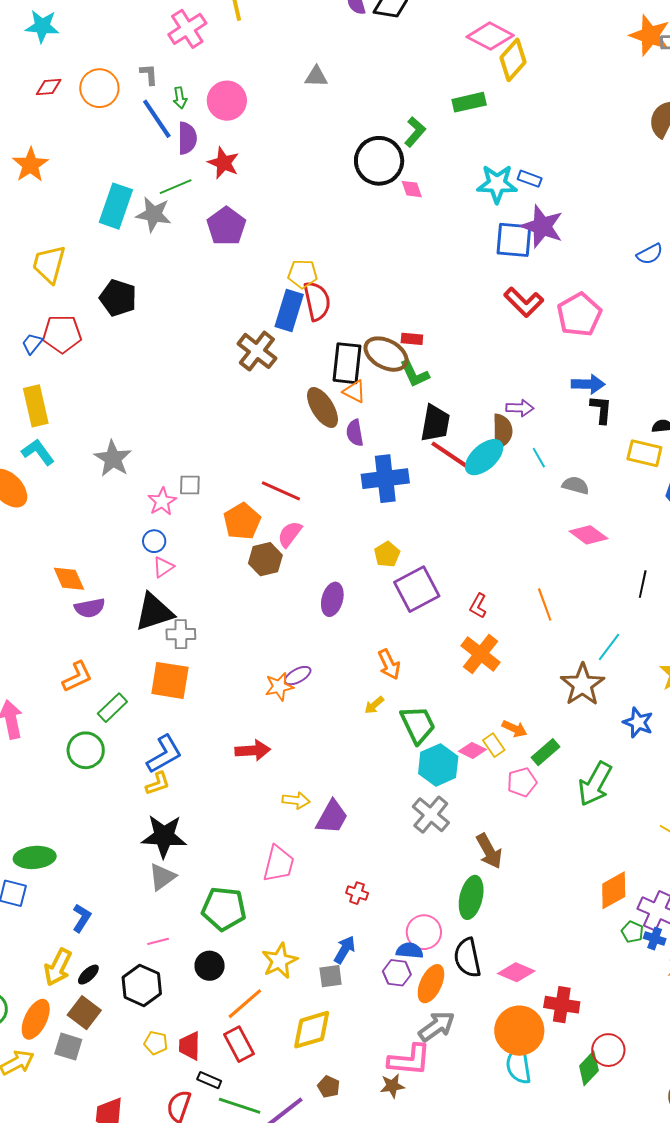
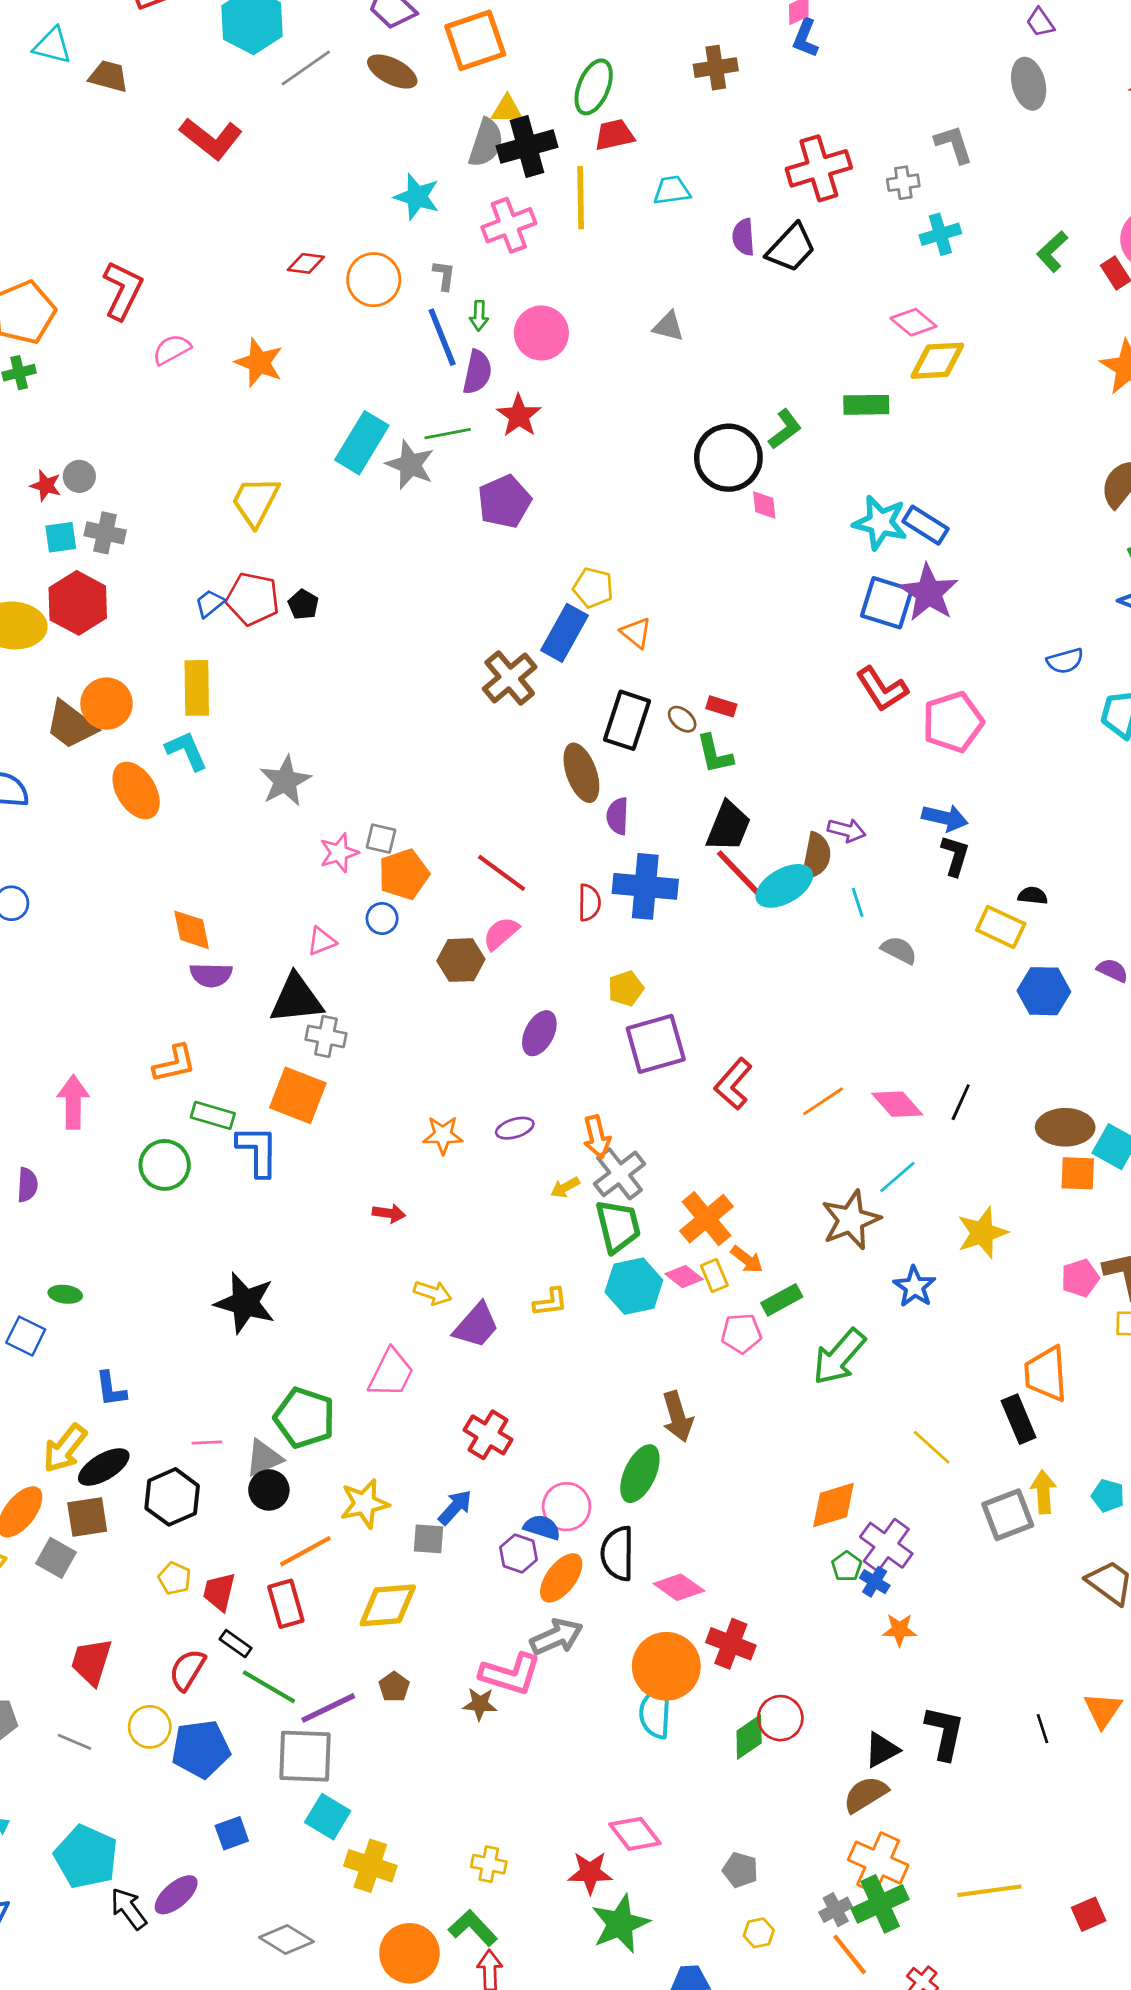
cyan star: (42, 26) -> (417, 197), moved
pink diamond: (490, 36) -> (913, 322), size x0.7
yellow diamond: (513, 60) -> (937, 361), turned 33
orange star: (30, 165) -> (259, 363), turned -30
blue rectangle: (530, 179) -> (925, 525), size x1.4
black pentagon: (118, 298) -> (303, 605), moved, size x0.6
red semicircle: (317, 301) -> (589, 903), moved, size x0.7
brown ellipse: (386, 354) -> (682, 719), size x0.5
orange triangle: (354, 391) -> (636, 633), moved
orange pentagon: (242, 521) -> (404, 874), moved
pink diamond: (588, 535) -> (897, 1104), moved
blue circle: (154, 541) -> (382, 918), moved
orange line: (545, 605) -> (823, 1101), turned 64
red L-shape: (478, 606) -> (733, 1084), size x1.5
orange cross: (481, 654) -> (706, 1219), moved
purple ellipse: (298, 676) -> (515, 1128), moved
green rectangle: (112, 708) -> (213, 1115), turned 48
red arrow: (253, 750) -> (389, 1213), size x0.7
blue L-shape: (164, 754) -> (258, 1151), moved, turned -72
yellow L-shape: (158, 784) -> (550, 1302), moved
gray cross: (431, 815) -> (620, 1174), moved
green ellipse: (35, 857) -> (65, 1294), size x0.6
gray triangle: (162, 877) -> (264, 1458), moved
red cross: (357, 893) -> (488, 1435), size x1.6
blue L-shape: (82, 918) -> (111, 1389), turned 128
black ellipse: (88, 975) -> (104, 1467), size x1.6
brown square: (84, 1013) -> (87, 1517), turned 32

